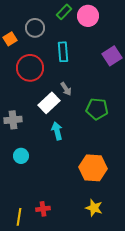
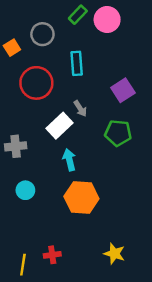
purple square: (112, 56) -> (123, 90), moved
orange hexagon: (93, 168) -> (81, 198), moved

